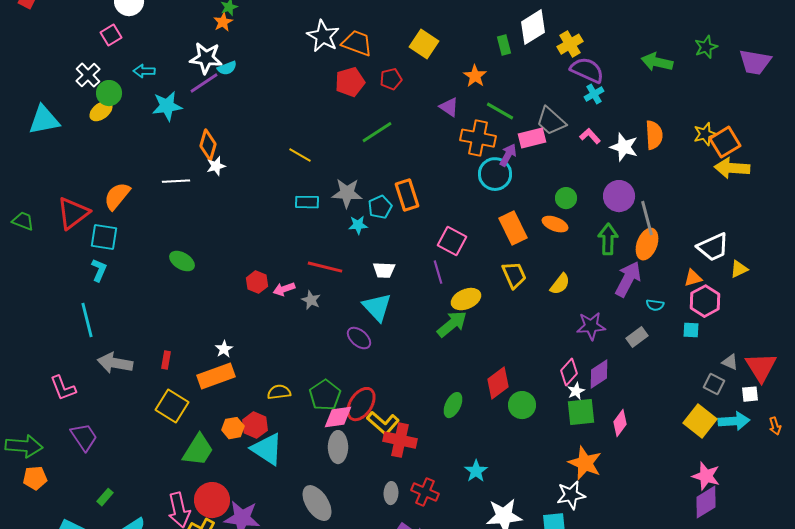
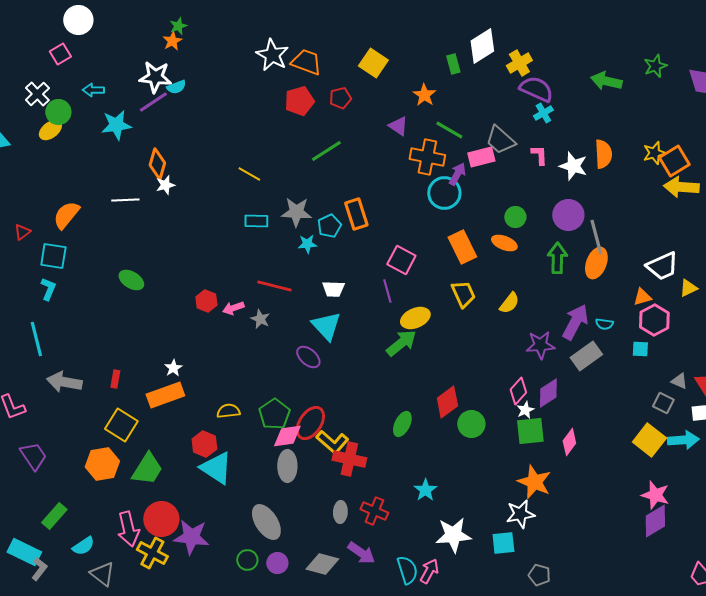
pink L-shape: (590, 136) -> (539, 155), turned 40
red triangle: (73, 213) -> (22, 232), size x0.5
purple arrow: (628, 279) -> (575, 322), moved
gray rectangle: (637, 337) -> (586, 356), size x1.4
orange hexagon: (233, 428) -> (102, 464), moved, size x1.5
green rectangle: (105, 497) -> (54, 516), size x1.5

